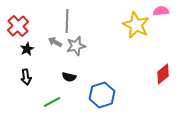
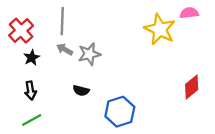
gray line: (67, 21) -> (62, 21), moved
green line: (52, 102) -> (32, 120), moved

